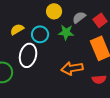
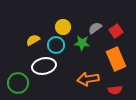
yellow circle: (54, 11) -> (63, 27), moved
white ellipse: (28, 55) -> (44, 66), turned 65

